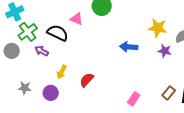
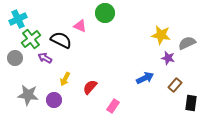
blue arrow: (129, 47) -> (145, 78), moved, turned 150
gray star: (25, 88) -> (28, 95), size x1.5
brown rectangle: (169, 93) -> (175, 85), moved
pink rectangle: (134, 99) -> (113, 106), moved

